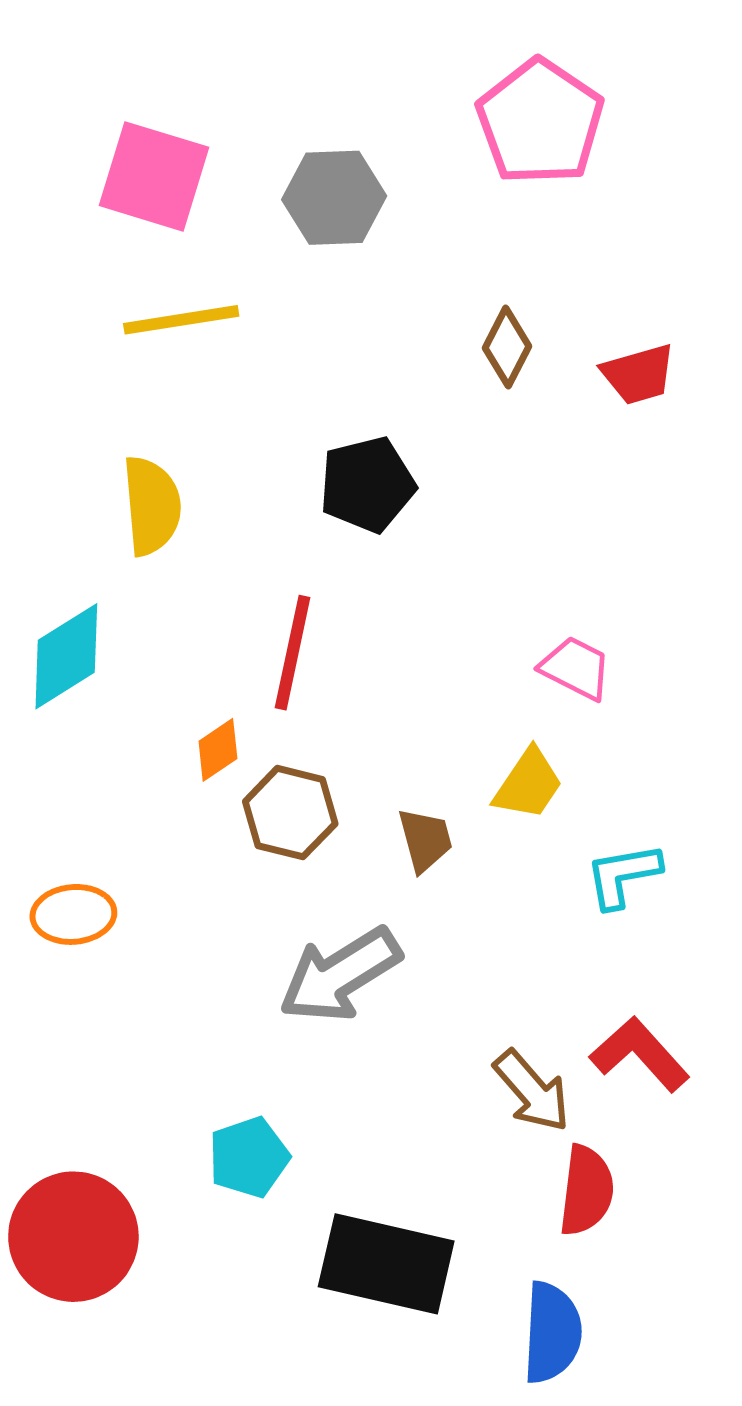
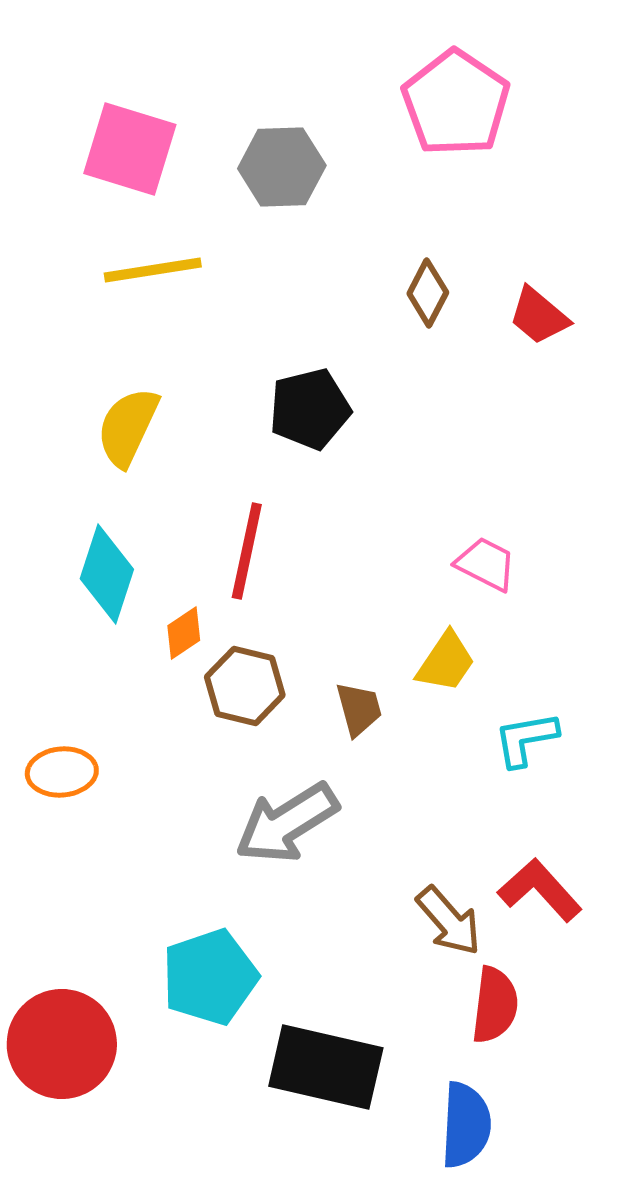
red trapezoid: (638, 374) -> (539, 316), turned 56
yellow semicircle: (152, 506) -> (128, 427), turned -150
cyan diamond: (66, 656) -> (107, 574), moved, turned -40
cyan pentagon: (249, 1157) -> (210, 977), size x1.4

